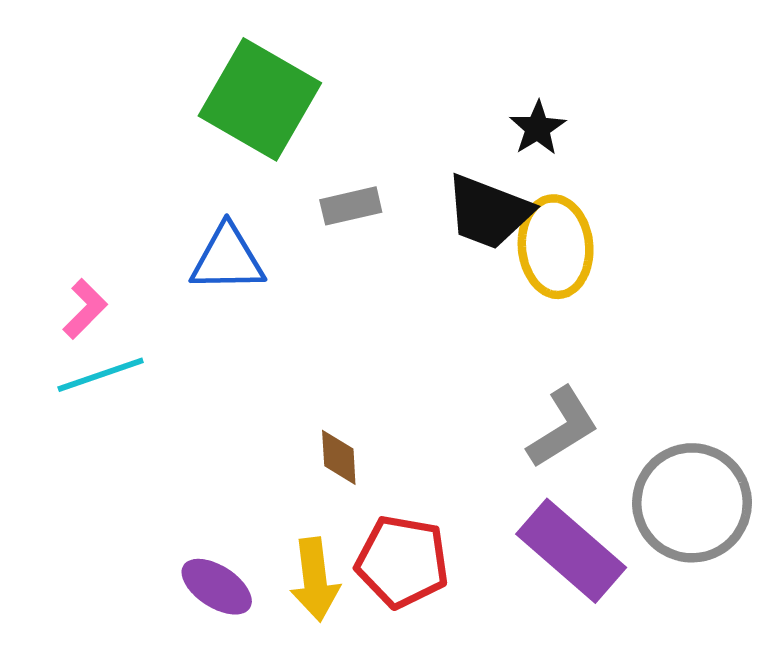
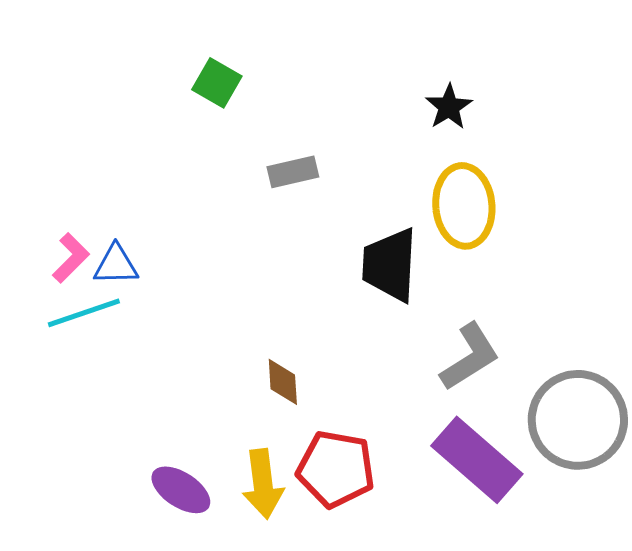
green square: (260, 99) -> (217, 83), size x0.5
black trapezoid: (488, 212) -> (390, 265), moved, turned 72
blue triangle: (227, 259) -> (116, 265), moved, size x0.7

